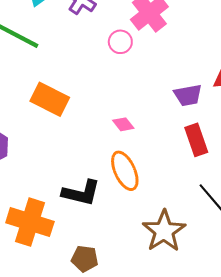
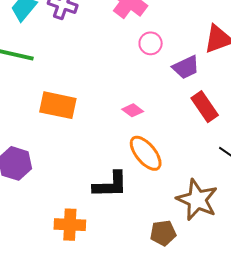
pink circle: (120, 42) -> (151, 43), moved
orange cross: (30, 222) -> (70, 225), size x0.7
brown pentagon: (85, 259) -> (163, 233), moved

